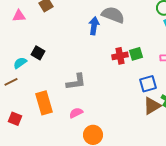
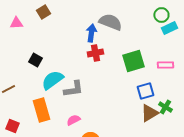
green square: (136, 54) -> (133, 61), size x1.6
red cross: (120, 56) -> (95, 53), moved
cyan semicircle: (20, 63) -> (52, 80), moved, size x1.6

